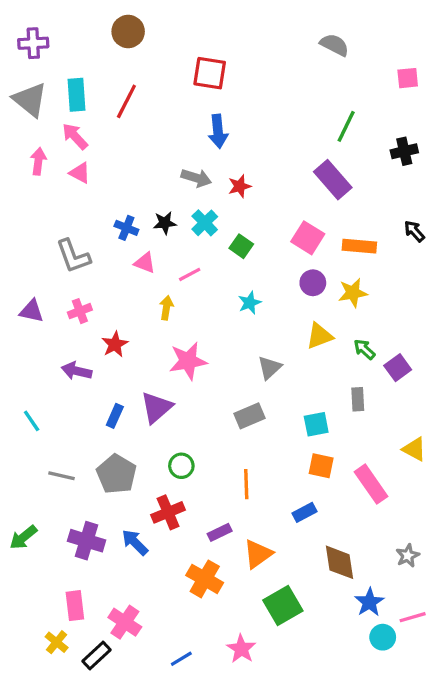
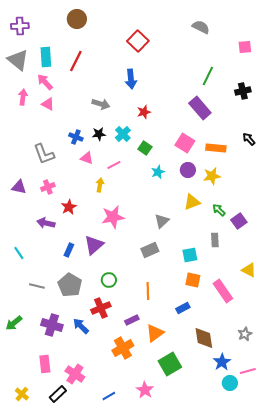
red square: (210, 73) -> (138, 41), moved, turned 35
gray arrow: (196, 178) -> (101, 104), moved
cyan star: (250, 303) -> (158, 172), moved
orange cross: (205, 579) -> (123, 348), turned 30
yellow cross: (57, 642) -> (22, 394), moved

